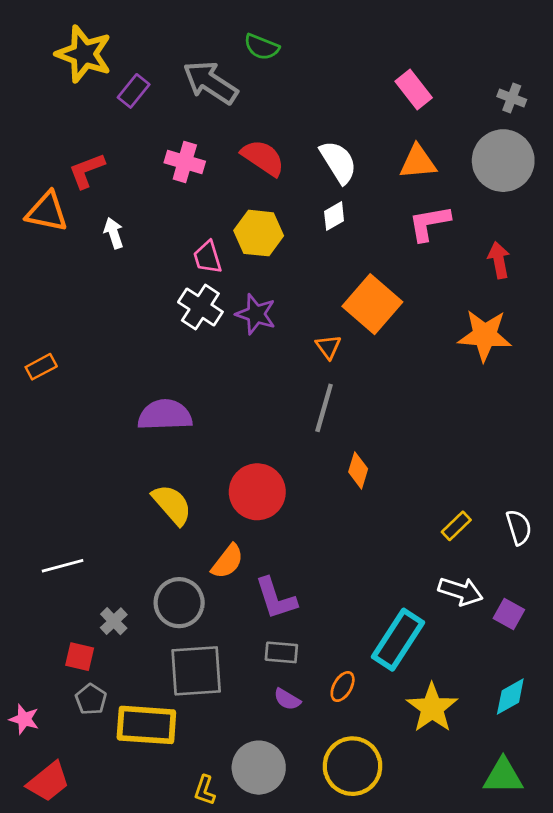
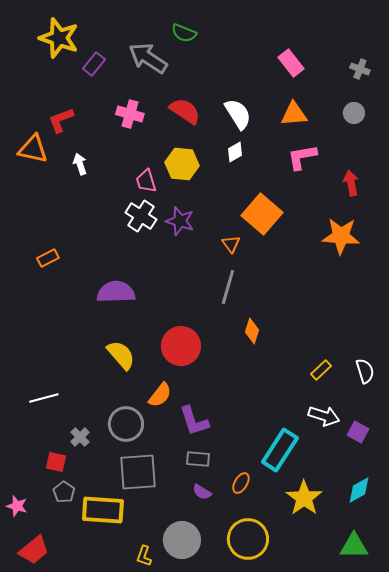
gray circle: (503, 161) -> (354, 113), size x0.5
orange rectangle: (41, 367) -> (48, 258), moved

